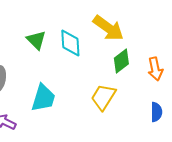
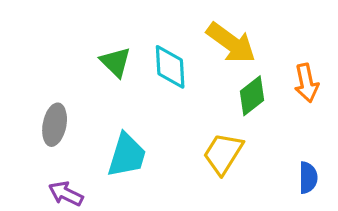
orange arrow: (155, 69) -> (306, 83), moved

